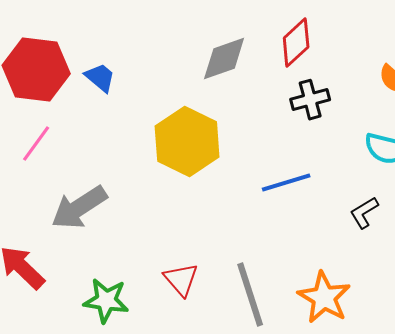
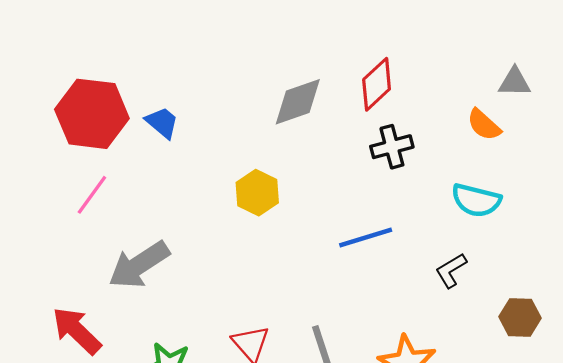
yellow hexagon: (187, 142) -> (257, 193), size x0.6

